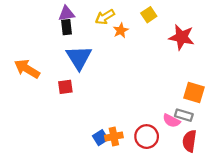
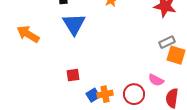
red square: (65, 87) -> (73, 75), moved
gray rectangle: (184, 115) -> (167, 42), moved, turned -42

